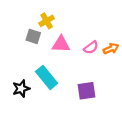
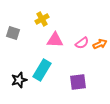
gray square: (33, 36) -> (13, 33), moved
cyan rectangle: (47, 77) -> (42, 70), turned 70

